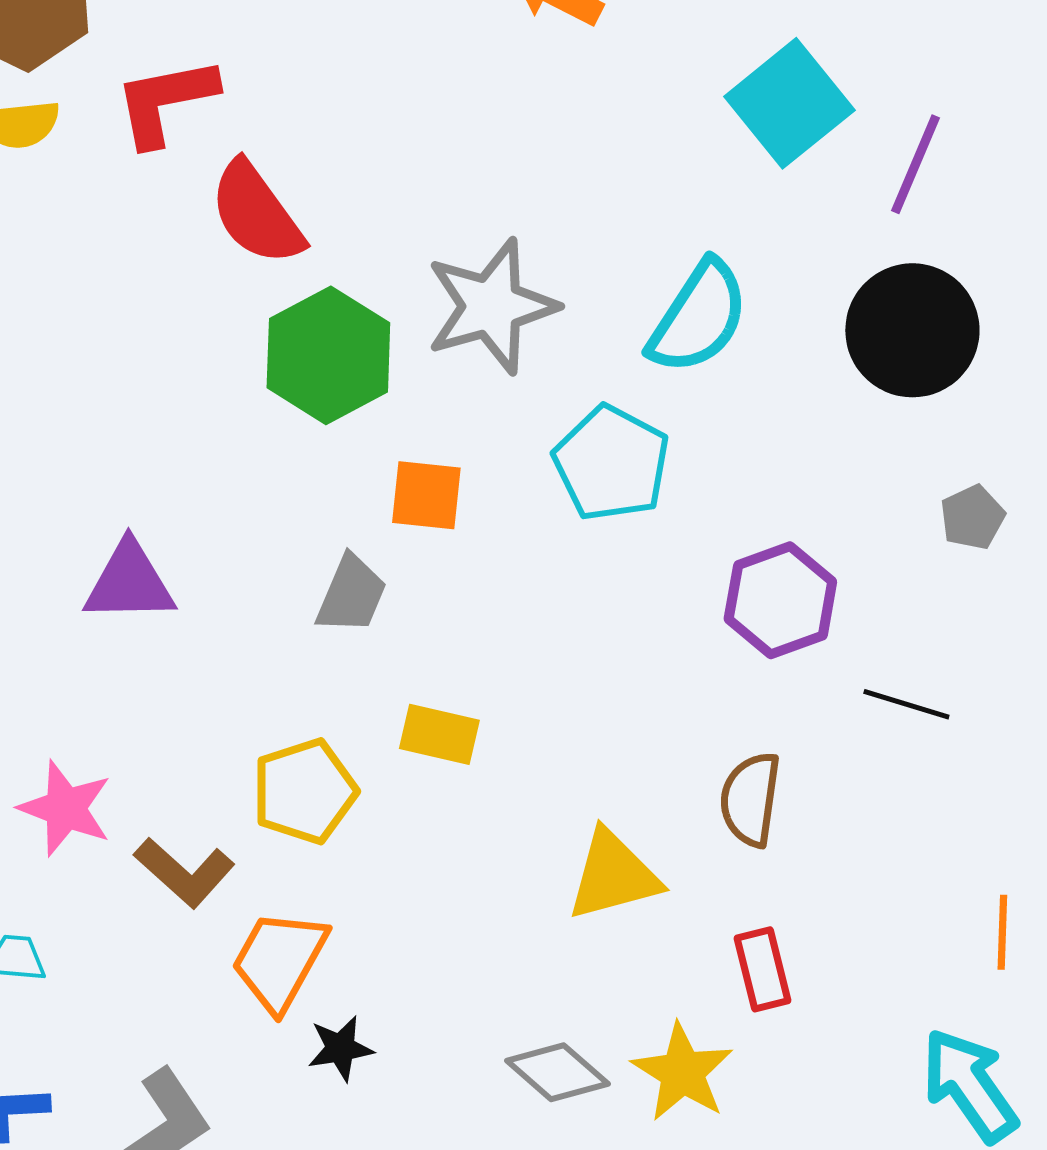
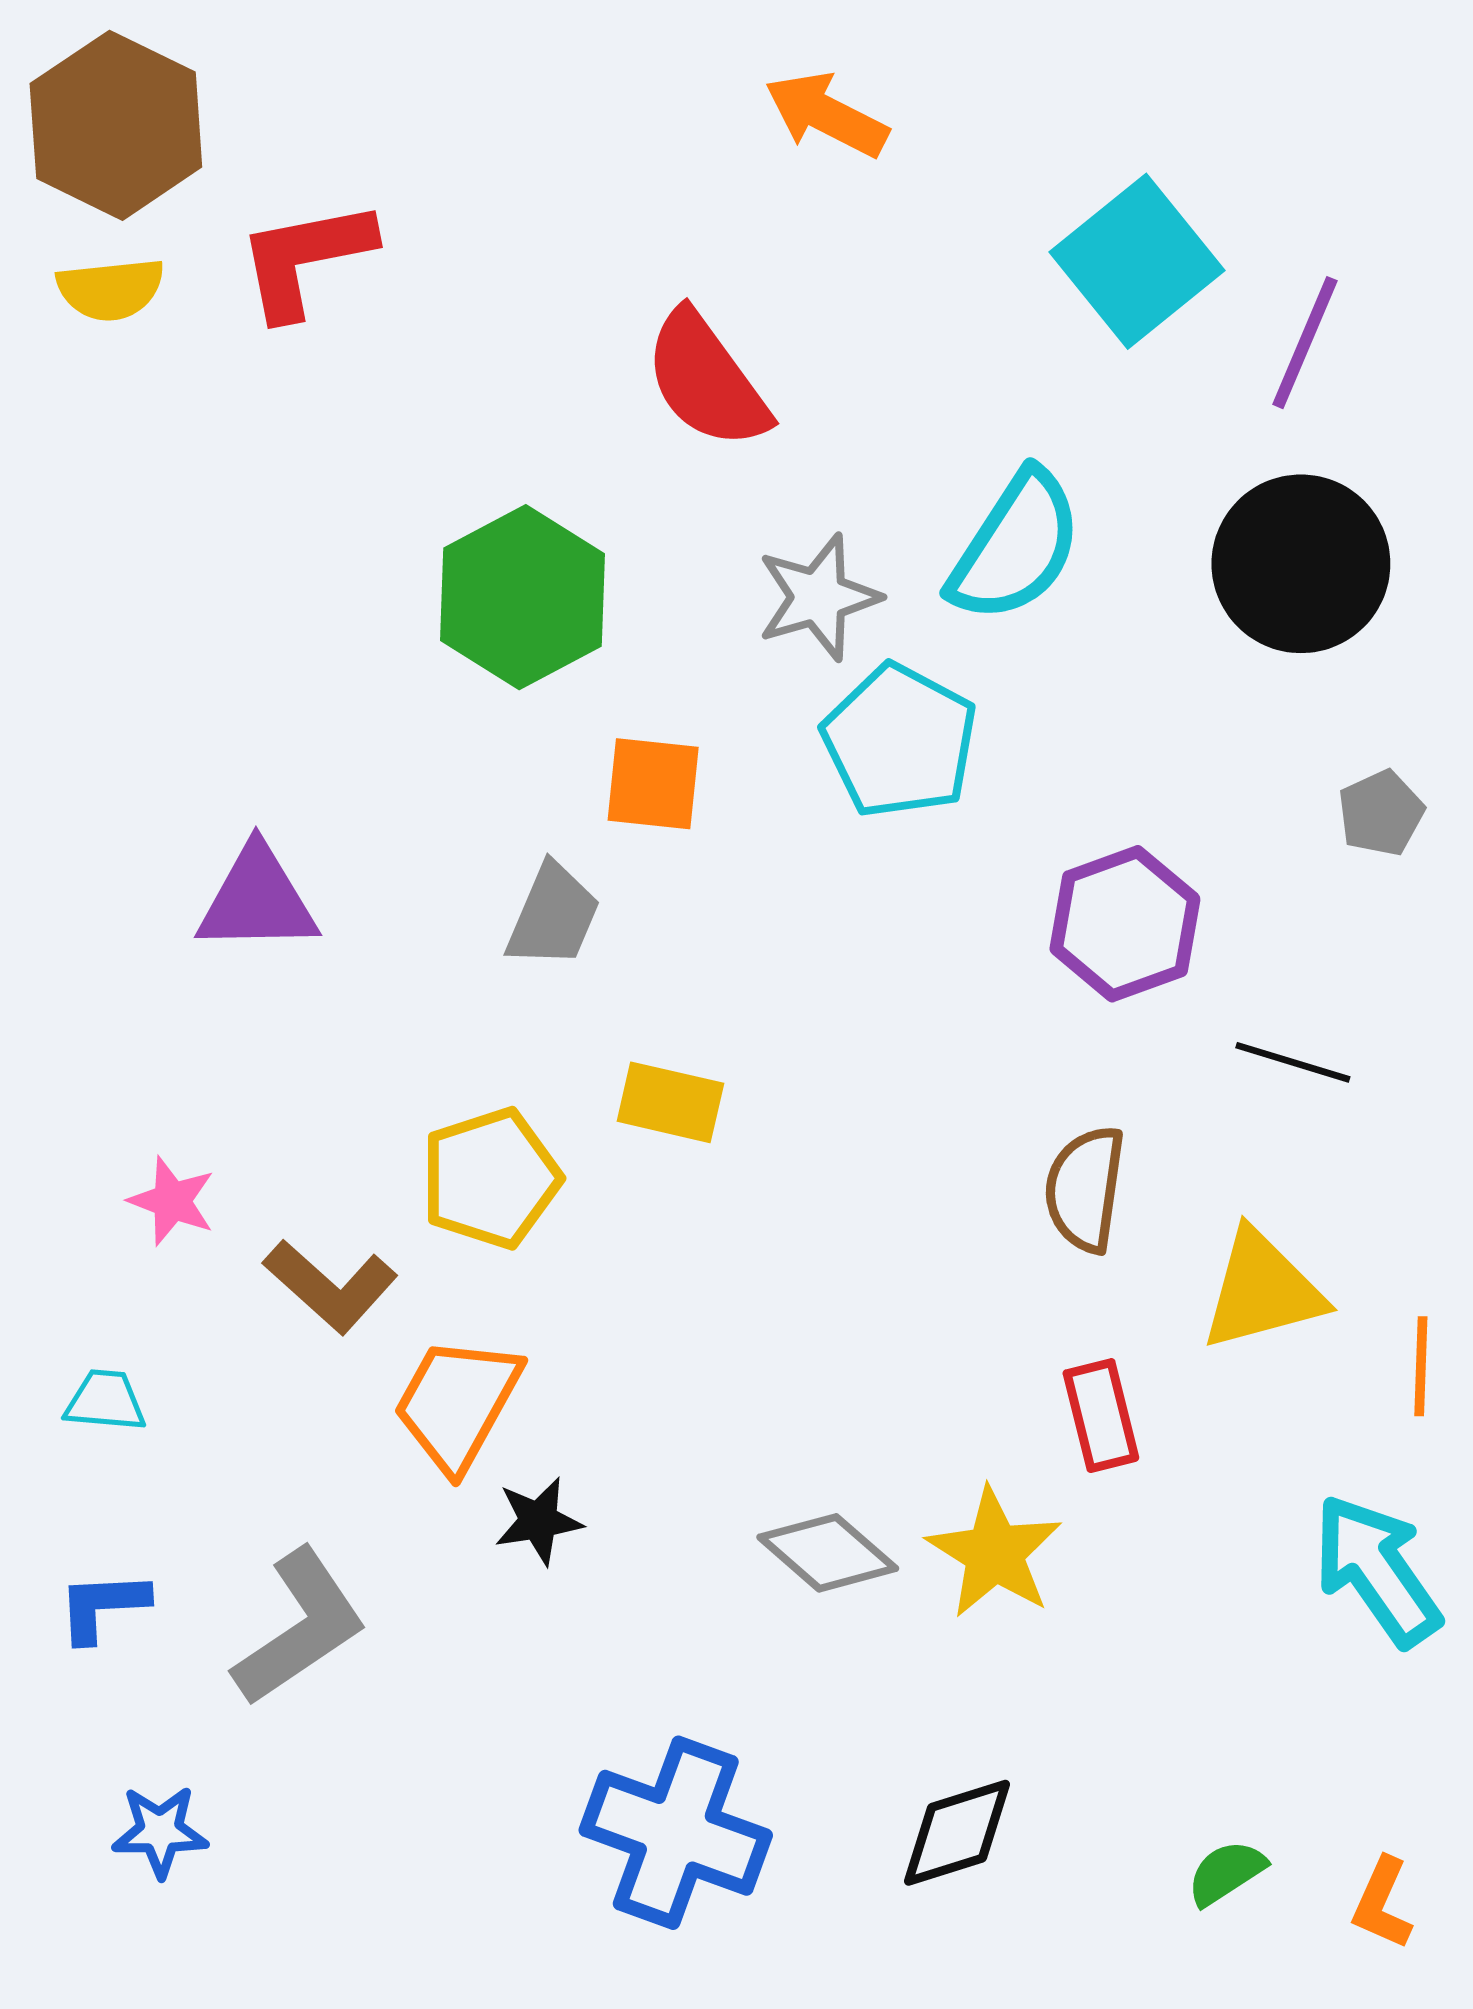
red semicircle: (256, 213) -> (706, 380), moved
gray star: (491, 306) -> (818, 597), moved, size x0.7
pink star: (65, 808) -> (172, 1201), size x0.7
yellow triangle: (613, 875) -> (1262, 1290), moved

